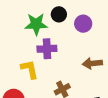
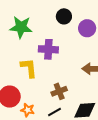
green star: (36, 24) -> (21, 27), moved

